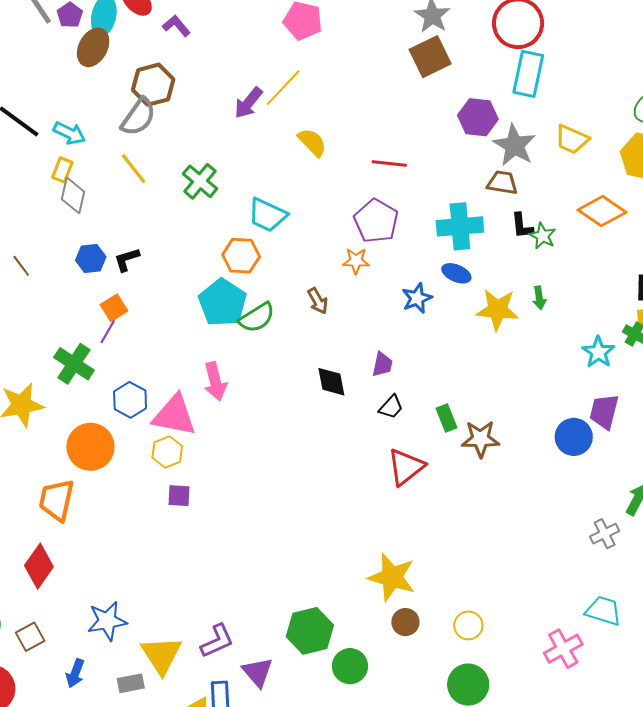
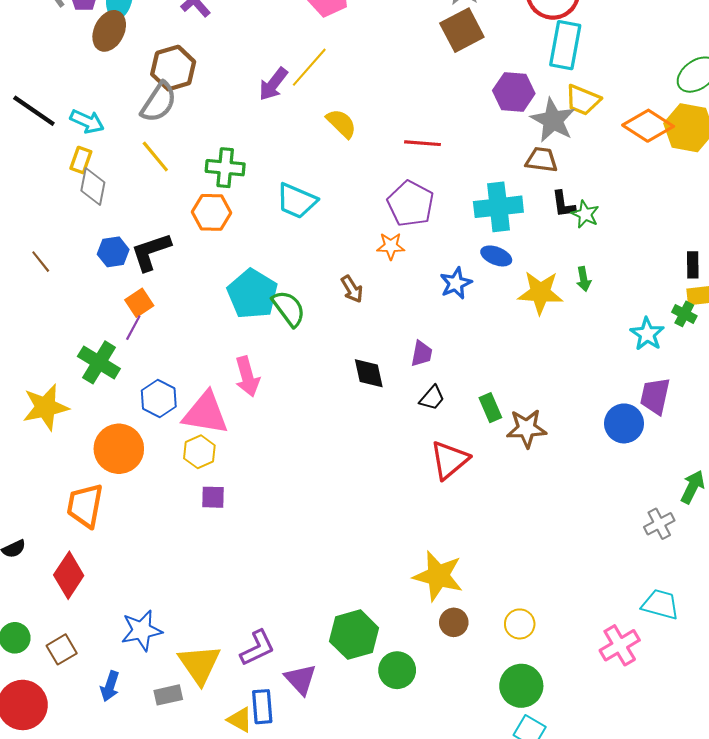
yellow trapezoid: (572, 139) -> (583, 100), moved
green cross: (200, 181) -> (225, 168), turned -33
orange diamond: (602, 211) -> (648, 126), moved
orange hexagon: (241, 256) -> (212, 212), moved
black L-shape: (127, 259) -> (151, 252), size x1.5
green semicircle: (257, 318) -> (289, 308), turned -93

